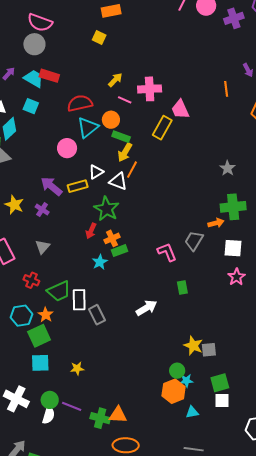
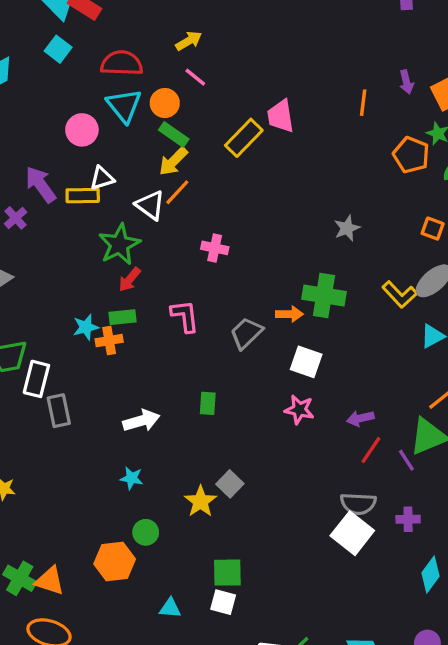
pink cross: (150, 89) -> (215, 248), moved, size x0.7
cyan square: (31, 106) -> (58, 49), moved
cyan triangle: (88, 128) -> (124, 106), turned -45
gray star: (228, 168) -> (347, 228), moved
white triangle: (96, 172) -> (102, 178), moved
red arrow: (91, 231) -> (130, 280), moved
orange cross: (112, 238) -> (109, 341), moved
pink L-shape: (167, 252) -> (185, 316), moved
pink star: (236, 277) -> (299, 410), turned 30
gray square: (209, 350) -> (230, 484), moved, turned 35
green circle: (177, 371) -> (146, 532), moved
cyan star: (186, 381) -> (132, 478), moved
orange hexagon: (174, 391) -> (115, 562), moved

